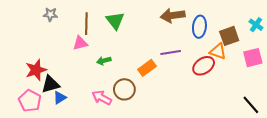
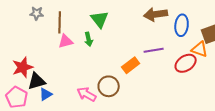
brown line: (86, 24) -> (60, 22), moved
green arrow: (104, 61) -> (89, 39), moved, turned -88

